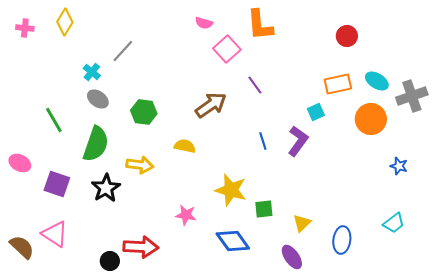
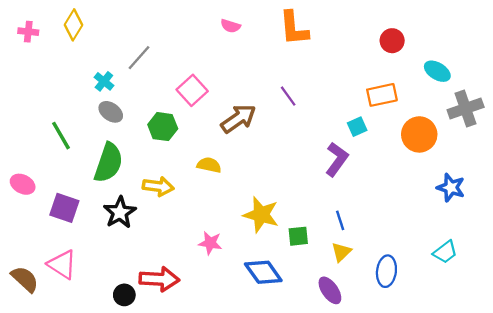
pink square: (227, 49) -> (192, 90), moved
cyan ellipse: (377, 81) -> (437, 71), moved
blue line: (263, 141) -> (340, 220), moved
blue star: (399, 166) -> (451, 188), size x1.4

